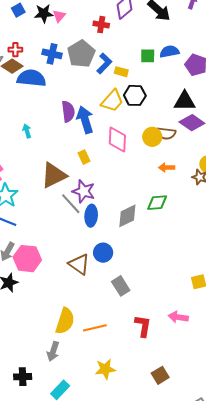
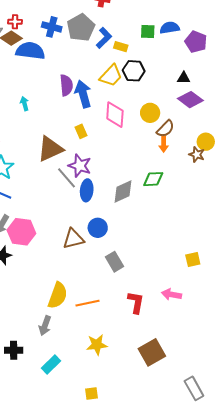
black triangle: (185, 101) -> (184, 78), size x0.6
brown semicircle: (166, 133) -> (165, 129), moved, turned -54
orange arrow: (167, 168) -> (164, 144), turned -91
brown triangle: (79, 264) -> (73, 239), turned -50
brown square: (160, 375) -> (152, 352), size x1.5

